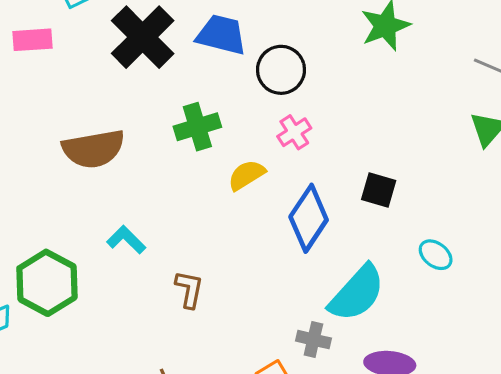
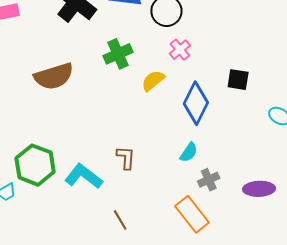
cyan L-shape: (126, 240) -> (83, 176), moved, size x1.5
cyan semicircle: (357, 293) -> (189, 152), moved, size x0.5
gray cross: (313, 340) -> (209, 180), turned -30

